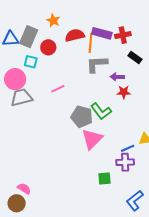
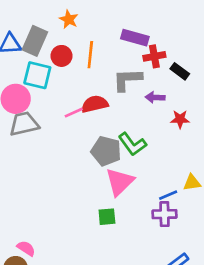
red semicircle: (75, 35) -> (95, 104), moved
red cross: (123, 35) -> (154, 56), moved
orange line: (90, 43) -> (90, 55), moved
cyan square: (31, 62) -> (37, 75), size x1.5
red star: (124, 92) -> (180, 119), moved
green square: (105, 178) -> (107, 217), moved

